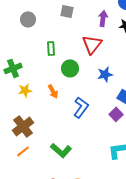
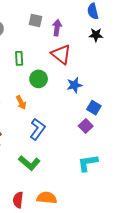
purple arrow: (103, 18) -> (57, 28), moved
red triangle: (92, 44) -> (61, 54), turned -30
blue L-shape: (81, 107) -> (38, 129), moved

